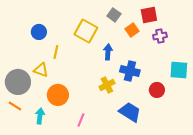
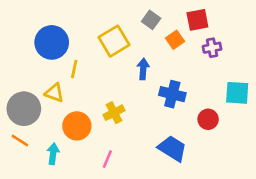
yellow square: (86, 31) -> (114, 41), turned 30
blue circle: (39, 32) -> (52, 42), size x1.6
yellow cross: (107, 85) -> (114, 113), moved

